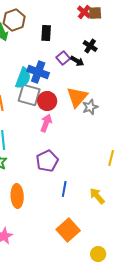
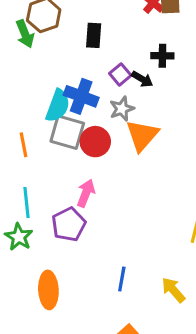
black cross: (90, 46) -> (162, 56), turned -32
gray star: (90, 107) -> (122, 109), moved
pink arrow: (46, 123) -> (86, 193), moved
purple pentagon: (47, 161) -> (69, 224), moved

